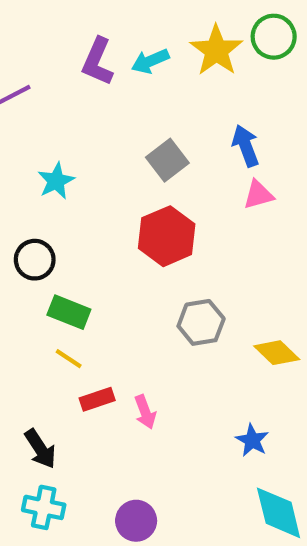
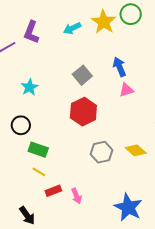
purple L-shape: (98, 62) -> (31, 32), moved
yellow diamond: (277, 353) -> (136, 150), moved
blue star: (252, 440) -> (128, 207), size x1.8

